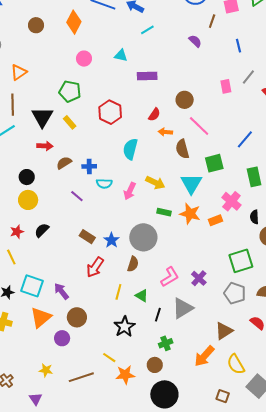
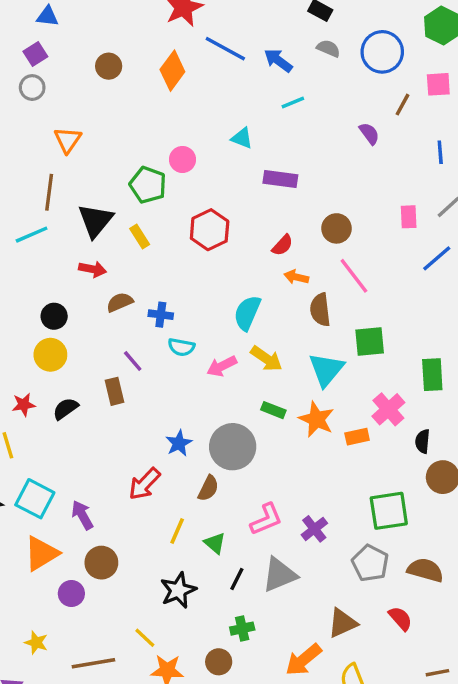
pink circle: (84, 59) -> (182, 159), moved
orange triangle: (19, 72) -> (68, 140), turned -30
blue line: (245, 139) -> (437, 258), moved
cyan semicircle: (130, 149) -> (247, 313), moved
pink arrow: (130, 191) -> (222, 366), turned 30
brown rectangle: (87, 237) -> (115, 391), moved, turned 35

